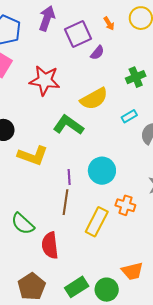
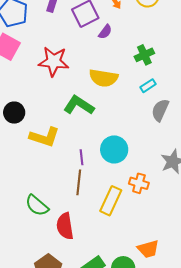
yellow semicircle: (94, 99) -> (104, 78), turned 40
cyan rectangle: (129, 116) -> (148, 86), moved

